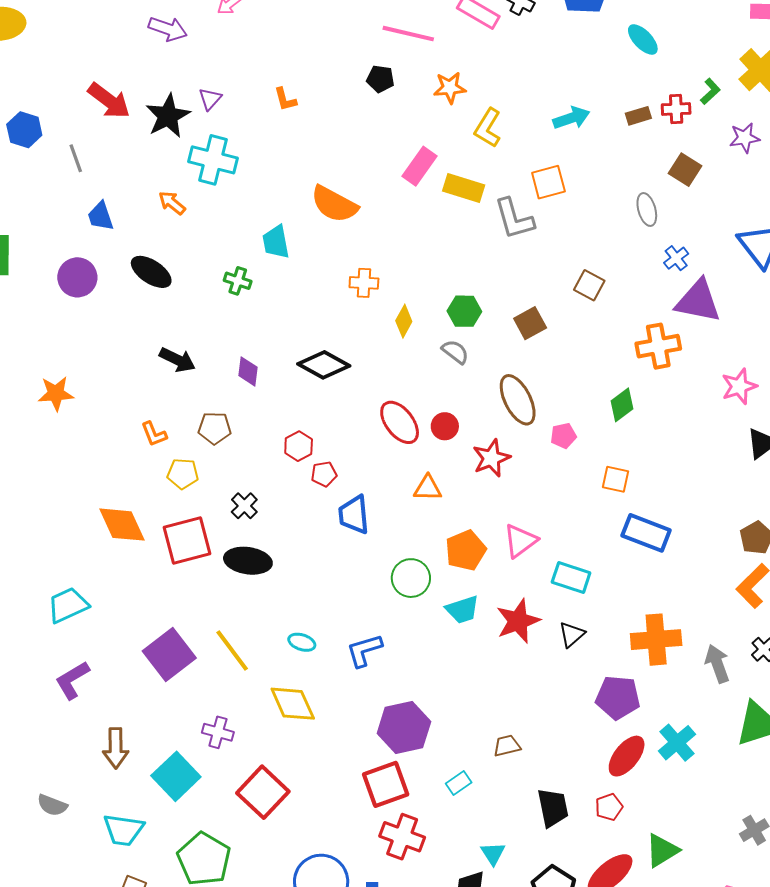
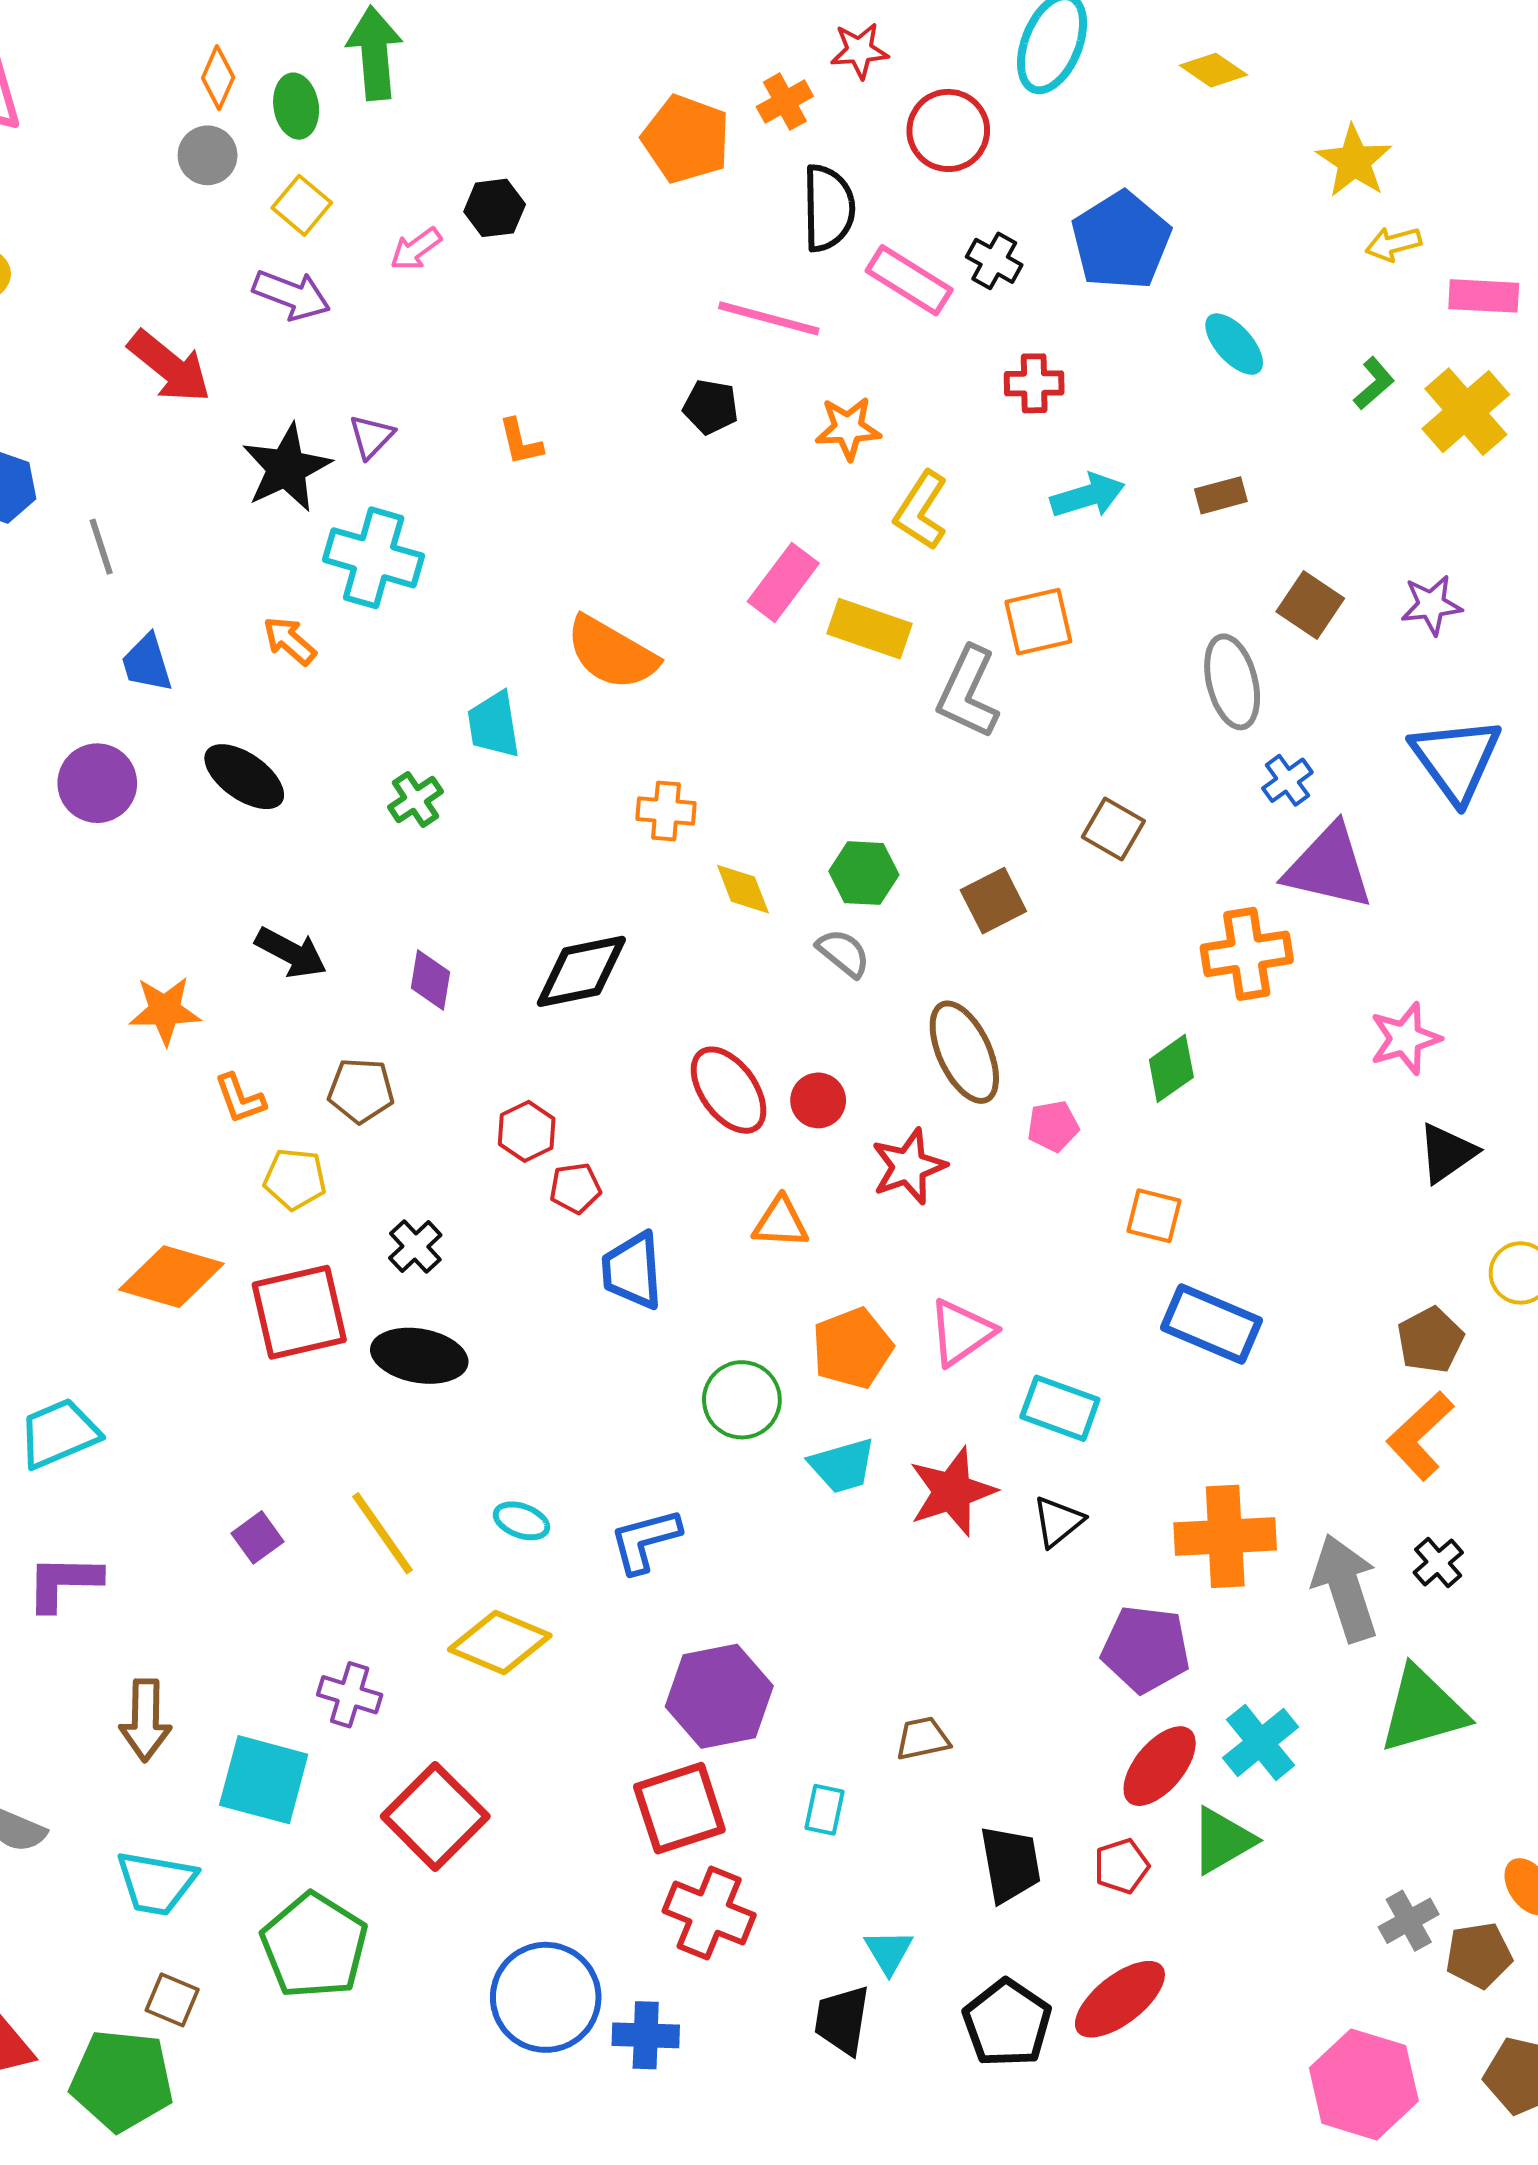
green L-shape: (710, 91) -> (1374, 383), moved
red arrow: (109, 101) -> (169, 367), moved
red cross: (676, 109) -> (1034, 383), moved
purple star: (745, 138) -> (1431, 605), moved
gray ellipse: (647, 209) -> (1232, 682), size x1.4
gray L-shape: (514, 219) -> (968, 692), turned 39
green cross: (238, 281) -> (415, 799), turned 36
yellow diamond: (404, 321) -> (743, 889), turned -52
black diamond: (324, 365) -> (581, 971), turned -42
orange star: (56, 394) -> (165, 1010), moved
orange diamond: (122, 525) -> (171, 1277), turned -51
purple square: (169, 654) -> (257, 1537), size x0.5
gray arrow: (717, 664) -> (1345, 1588), size x1.4
purple L-shape: (72, 680) -> (64, 1583), turned 30
yellow diamond: (293, 704) -> (500, 1642), turned -45
cyan square: (176, 776) -> (264, 1780), turned -33
cyan rectangle: (459, 783) -> (825, 1810), turned -45
green triangle: (662, 850) -> (1222, 1840), moved

